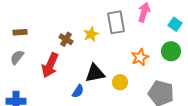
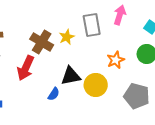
brown cross: (66, 39) -> (42, 42), size x1.6
yellow circle: (120, 82) -> (96, 85), size x1.5

